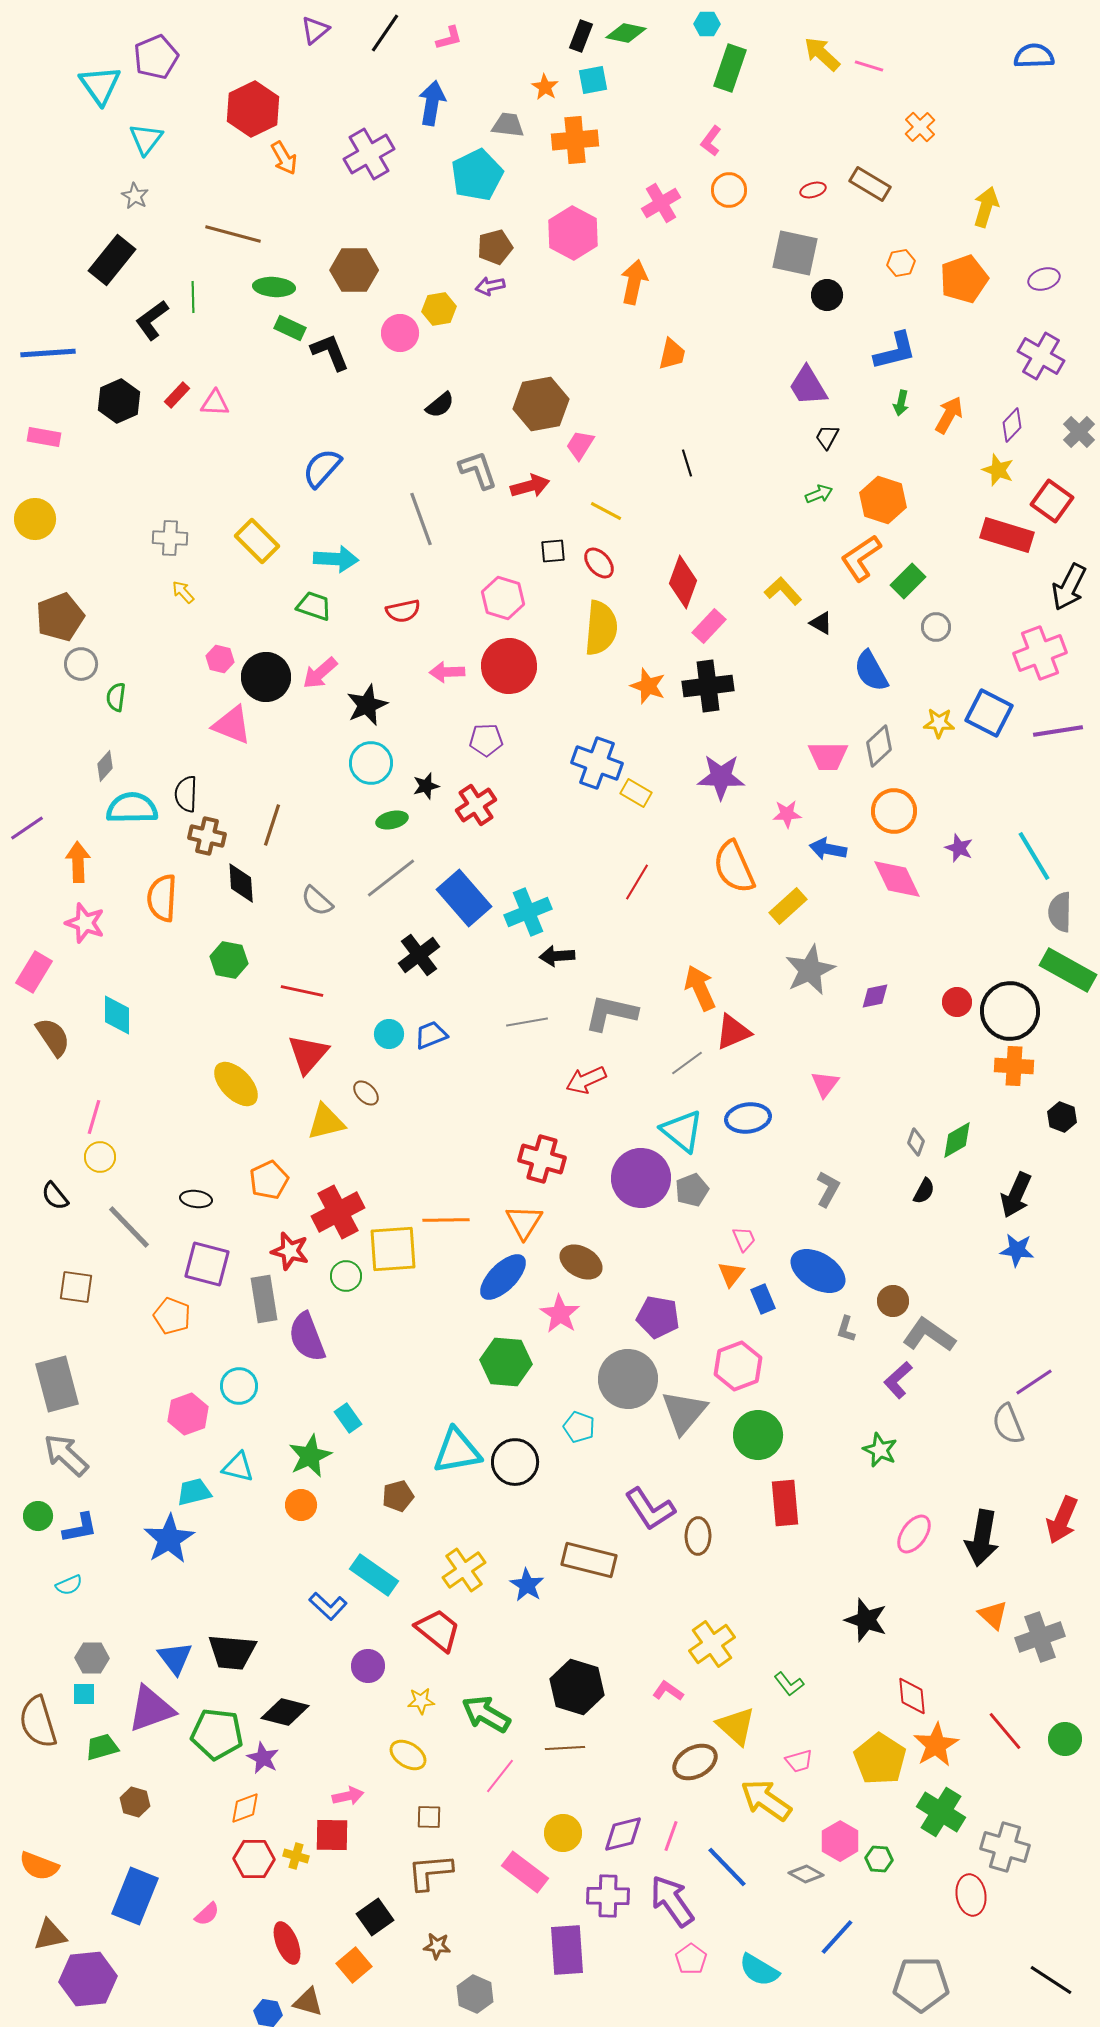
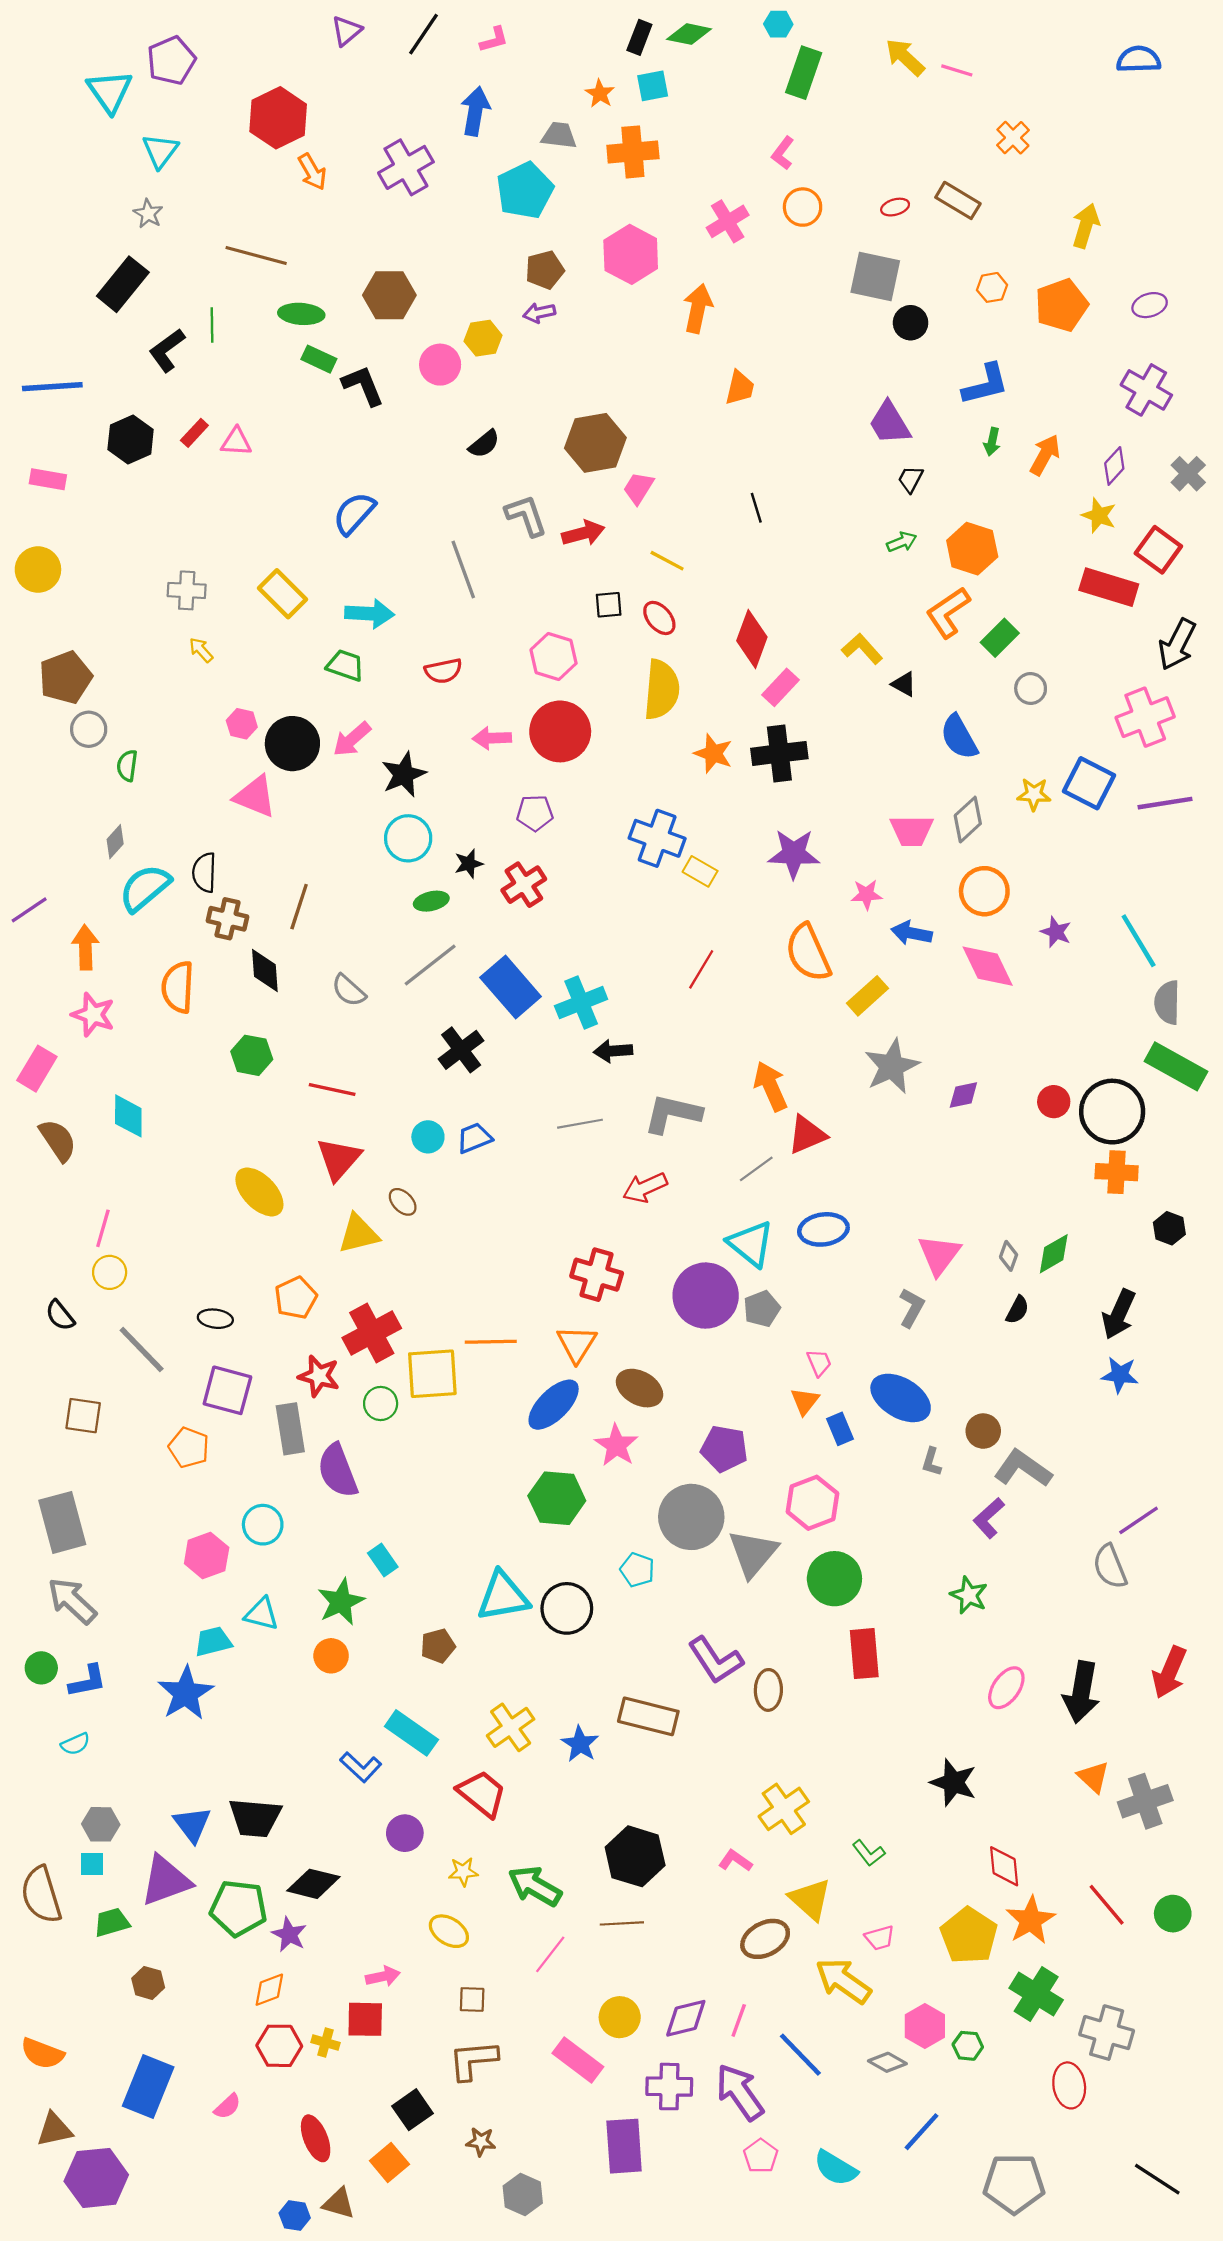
cyan semicircle: (132, 808) -> (145, 888), turned -39
pink triangle: (825, 1084) -> (939, 1255), moved, size x1.4

